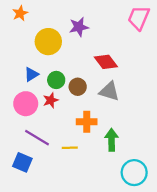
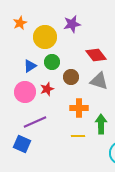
orange star: (20, 13) -> (20, 23), moved
green circle: (56, 80) -> (52, 62), moved
purple line: (37, 138) -> (35, 122), turned -55
yellow line: (70, 148) -> (78, 136), moved

